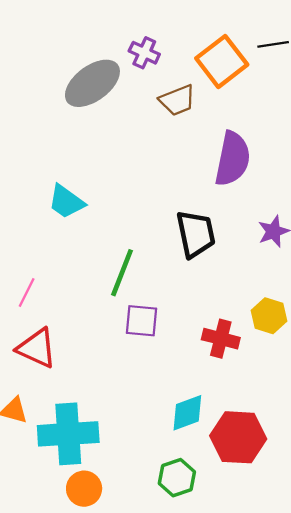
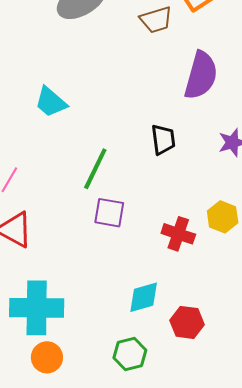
black trapezoid: (196, 234) -> (163, 139), size x0.7
red hexagon: (238, 437) -> (187, 322), size x0.7

